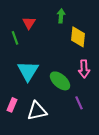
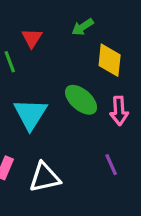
green arrow: (61, 16) -> (83, 27), turned -128
green ellipse: (60, 81) -> (81, 100), moved

